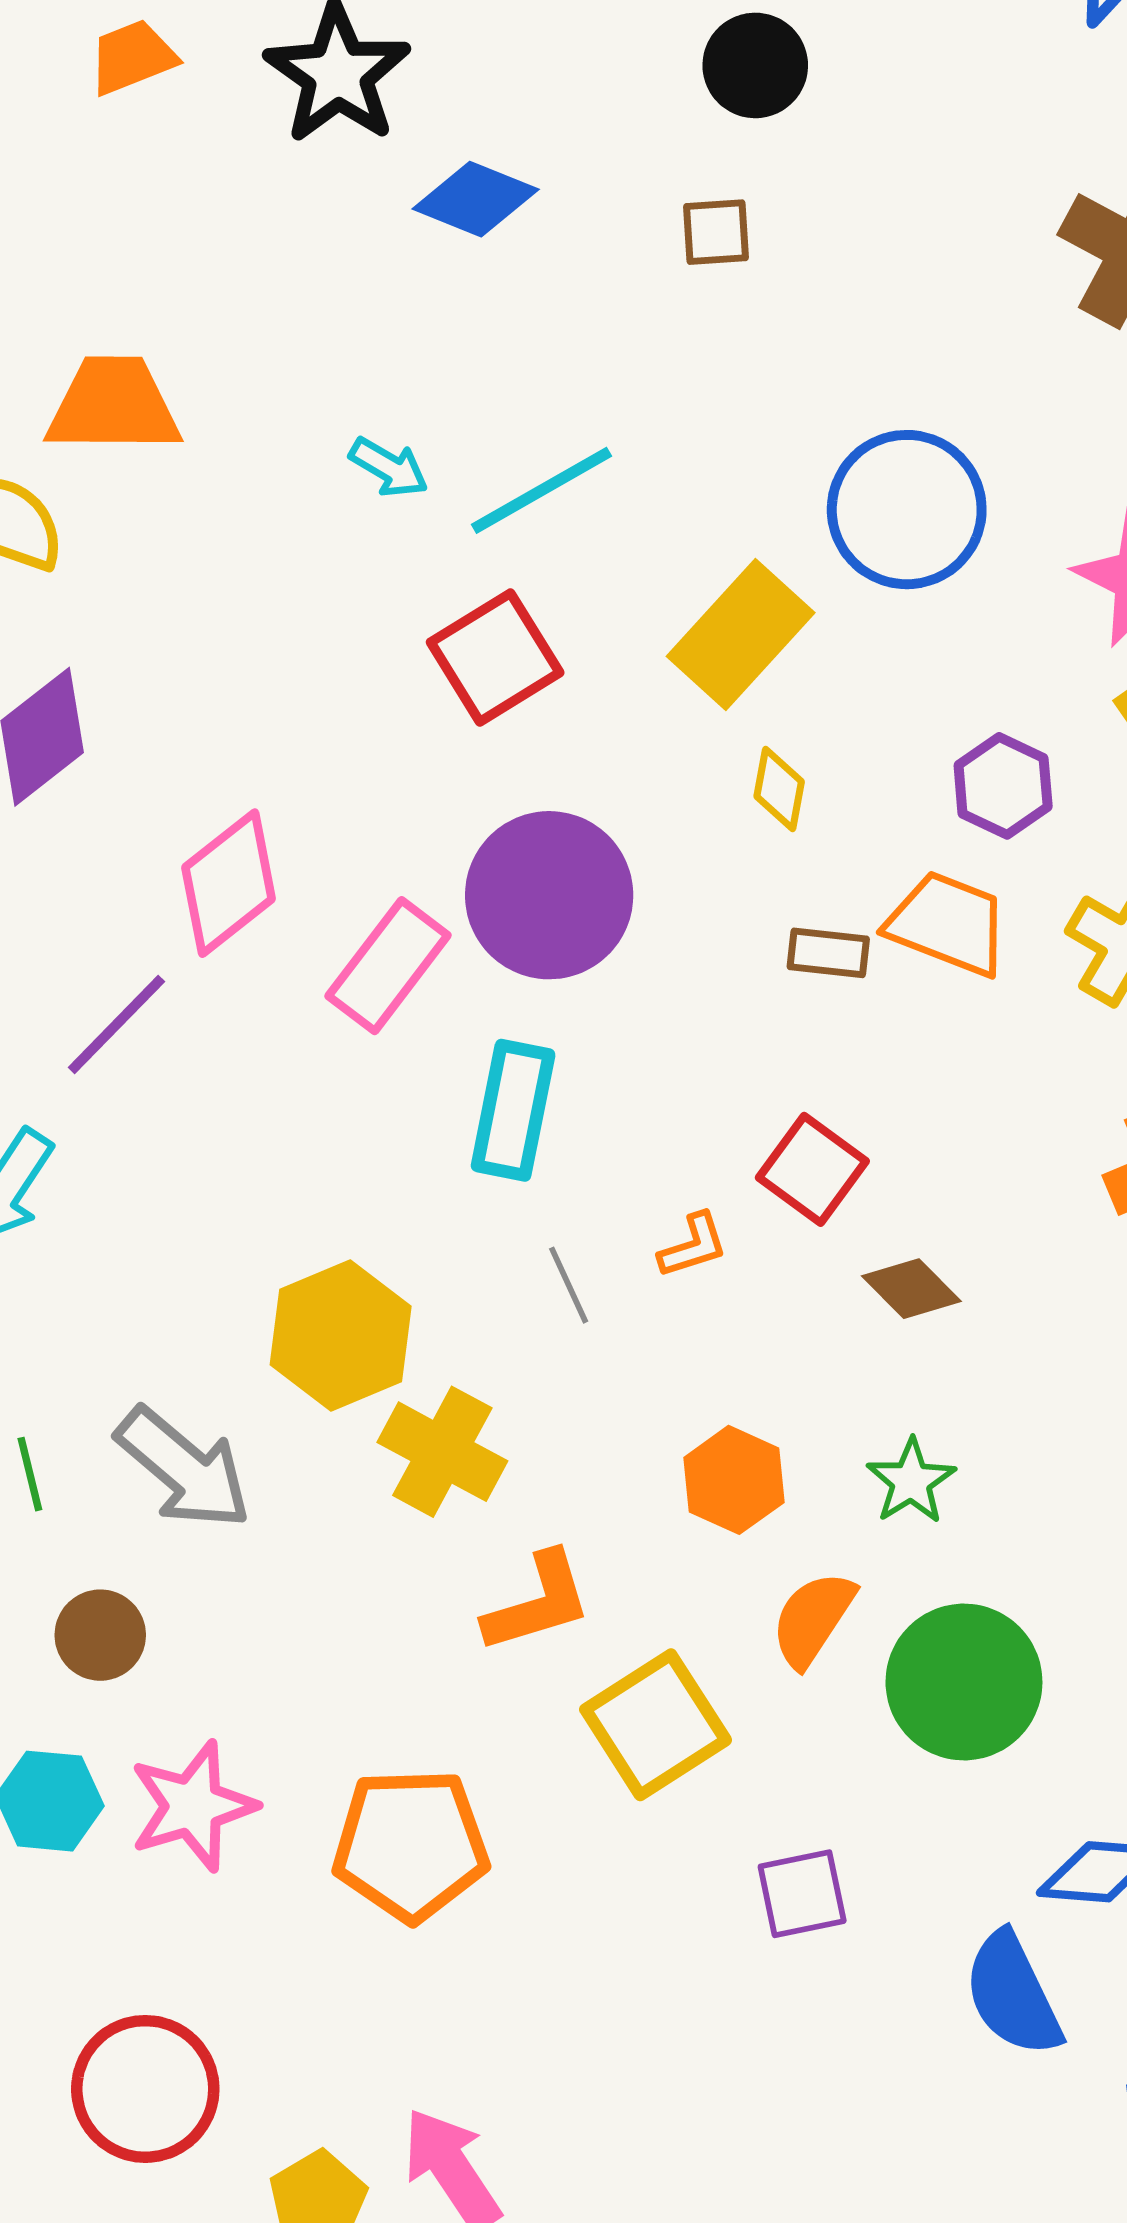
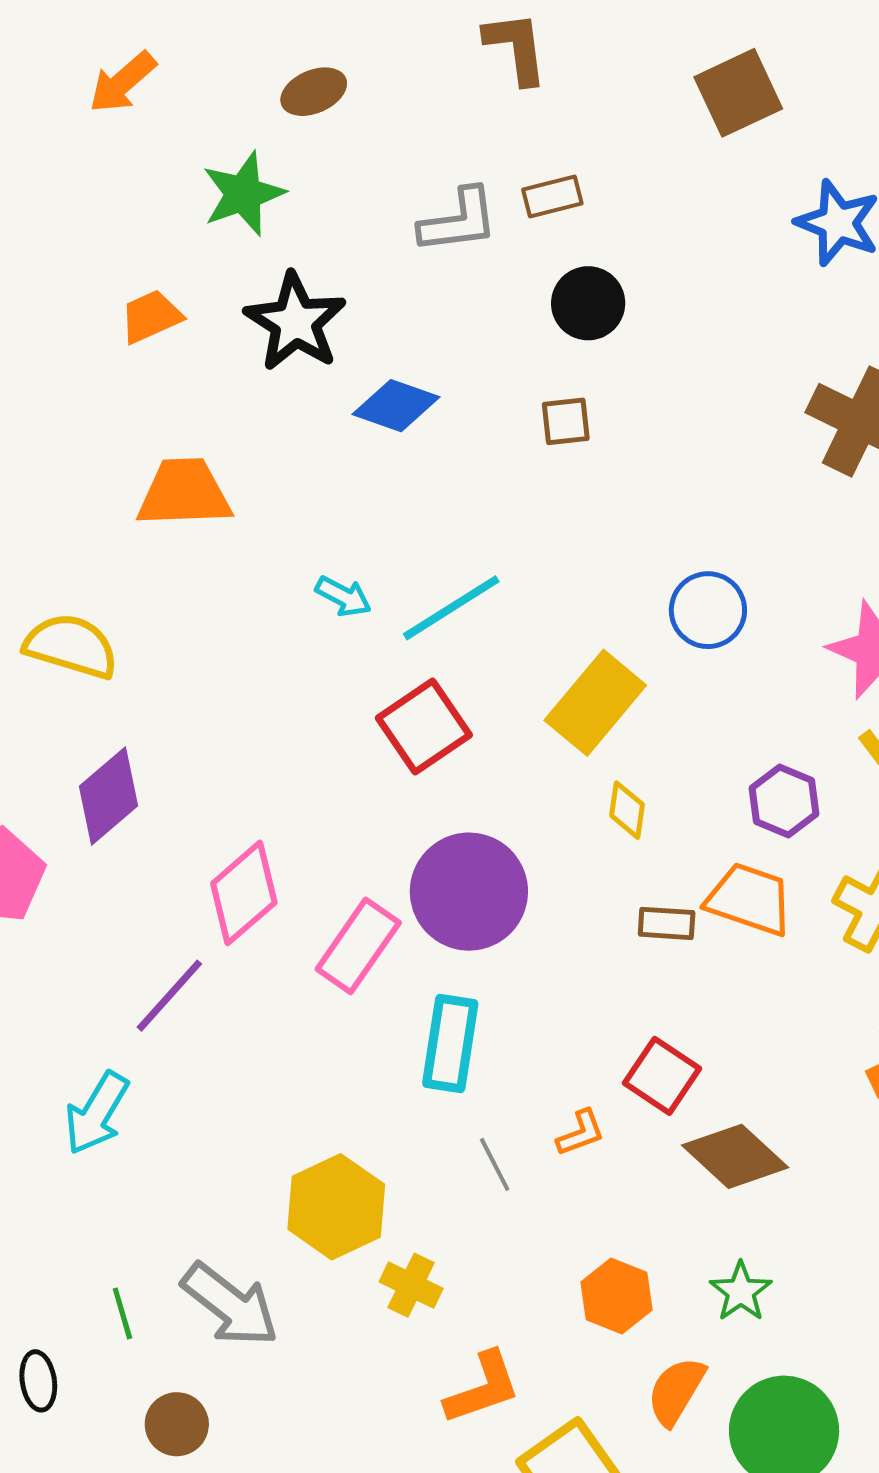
orange trapezoid: (113, 405) -> (184, 493), moved
blue circle: (907, 510) -> (708, 610), size x0.7
brown diamond: (911, 1289) -> (735, 1156), size x1.5
yellow cross: (442, 1452) -> (411, 1285), size x0.7

